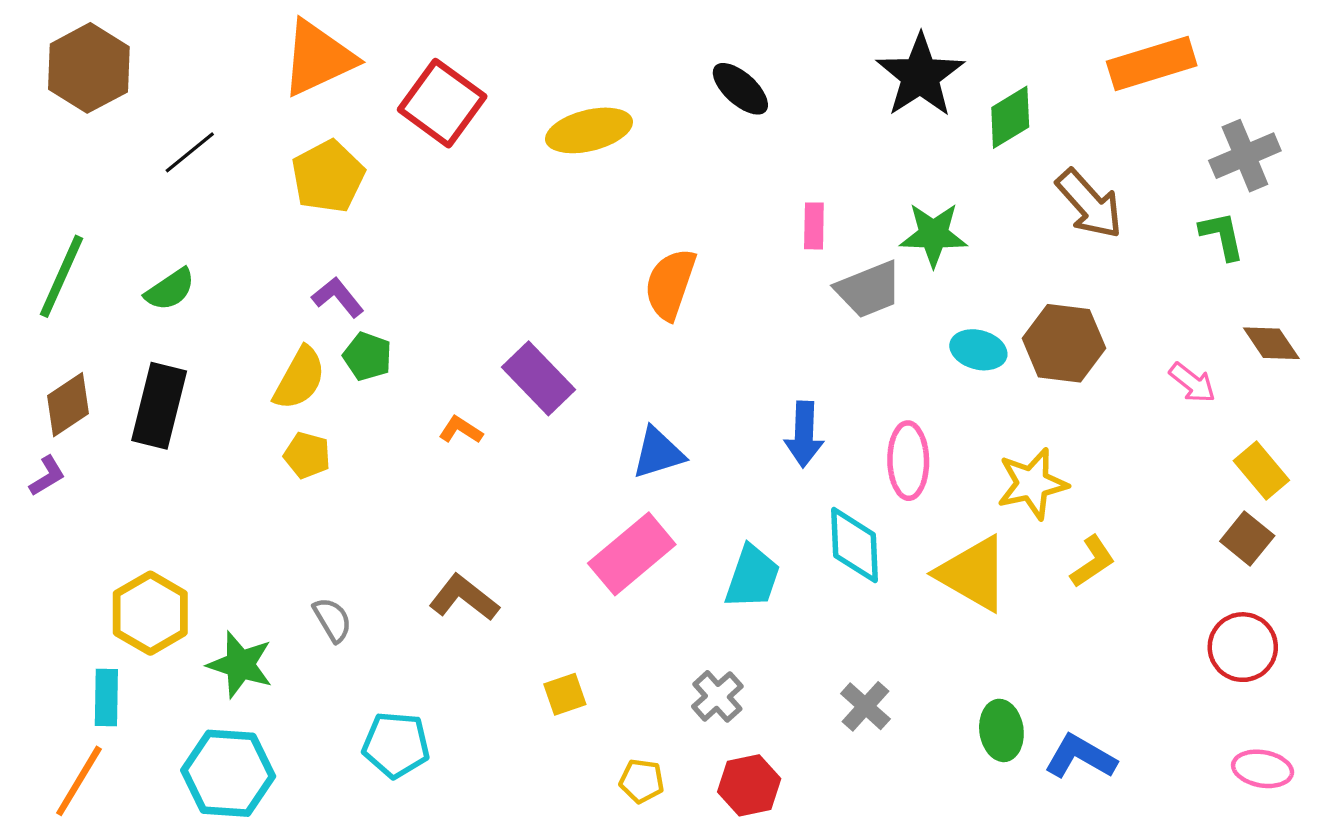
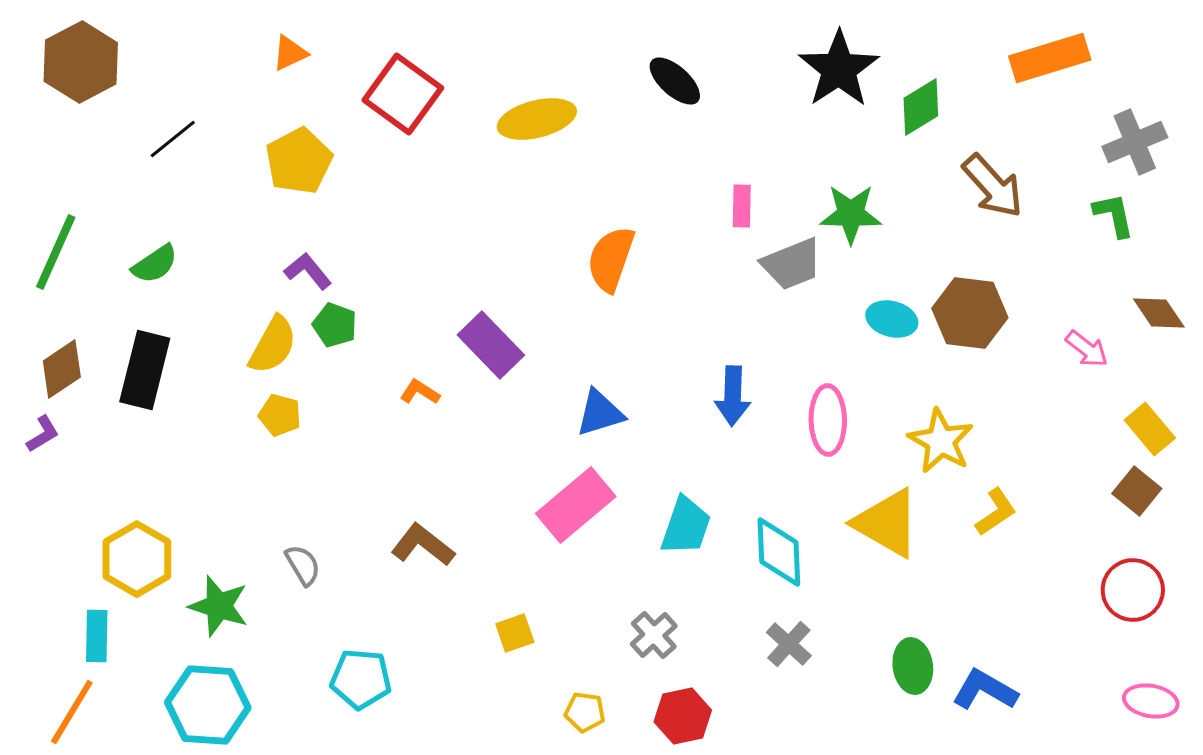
orange triangle: (318, 58) -> (290, 53), size x0.5
yellow star: (1032, 484) -> (941, 441), turned -30
cyan diamond: (854, 545) -> (779, 552), moved

